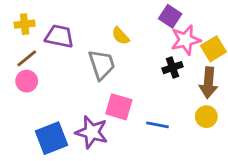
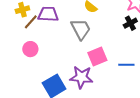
brown line: (27, 58) -> (31, 22), moved
pink square: (119, 107) -> (97, 57), turned -30

